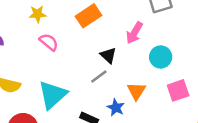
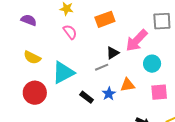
pink arrow: (134, 33) -> (137, 40), size x1.4
black triangle: (108, 55) -> (113, 53), turned 32
orange triangle: (136, 91) -> (128, 85), turned 35

